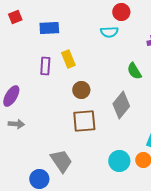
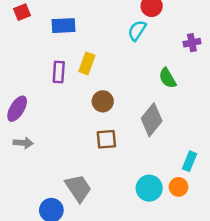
cyan semicircle: (109, 32) -> (137, 30), turned 126
yellow rectangle: (68, 59) -> (87, 63), turned 42
brown square: (84, 121) -> (106, 139), size x0.7

